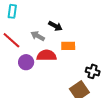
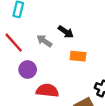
red semicircle: (47, 56) -> (47, 91), moved

